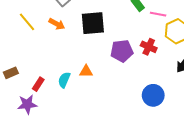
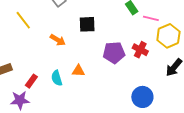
black square: (93, 23) -> (87, 24), size x0.7
orange arrow: (57, 24) -> (58, 40), moved
cyan semicircle: (64, 80) -> (57, 78), turned -42

